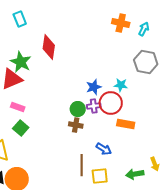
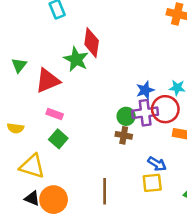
green star: (21, 62) -> (76, 59), moved
purple cross: (94, 106) -> (145, 113), size x1.5
brown line: (82, 165) -> (105, 191), moved
yellow square: (100, 176) -> (152, 183), moved

